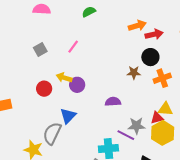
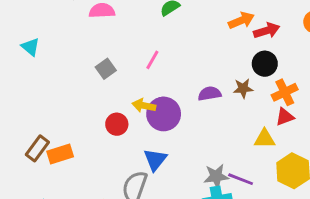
purple circle: (77, 85) -> (164, 114), size x1.5
purple semicircle: (113, 102) -> (210, 94), moved
yellow triangle: (165, 109) -> (265, 139), moved
red triangle: (157, 118) -> (285, 117), moved
gray star: (136, 126) -> (216, 176), moved

